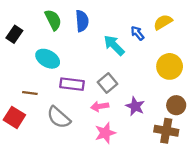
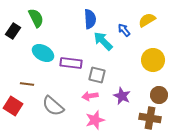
green semicircle: (53, 20) -> (36, 18), moved
blue semicircle: (82, 21) -> (90, 19), moved
gray square: (107, 83) -> (97, 75), turned -36
purple rectangle: (72, 84) -> (71, 63), moved

